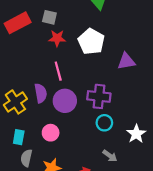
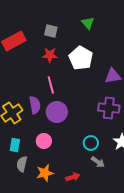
gray square: (49, 17) -> (51, 31), moved
purple cross: (99, 96) -> (109, 108), moved
cyan circle: (104, 123) -> (91, 143), moved

